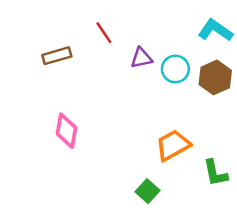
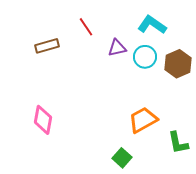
cyan L-shape: (215, 30) -> (152, 25), moved
pink diamond: (66, 131) -> (43, 120), moved

